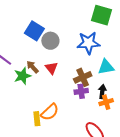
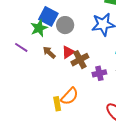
red triangle: (52, 68) -> (68, 52), turned 40
green star: (22, 76) -> (39, 28), moved
brown cross: (83, 77) -> (80, 60), moved

